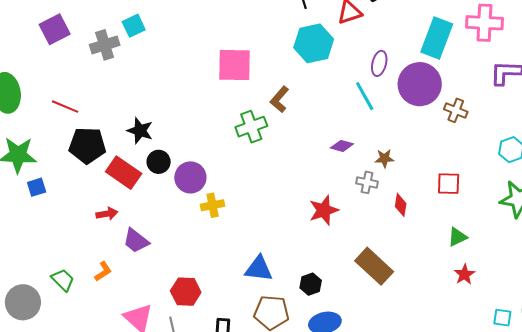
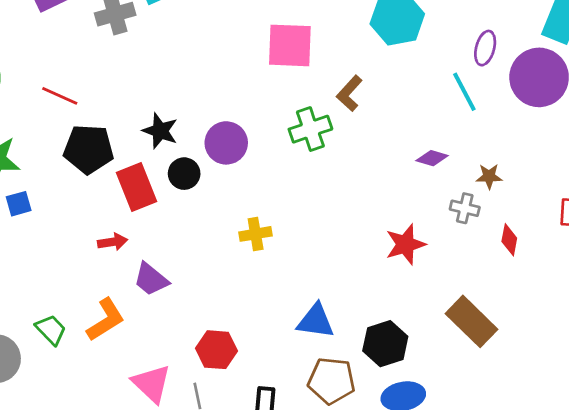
red rectangle: (124, 173) -> (136, 187), turned 32
purple circle: (190, 177) -> (226, 143), moved
orange L-shape: (103, 271) -> (106, 320), size x1.6
black hexagon: (311, 284) -> (385, 344), size x1.5

